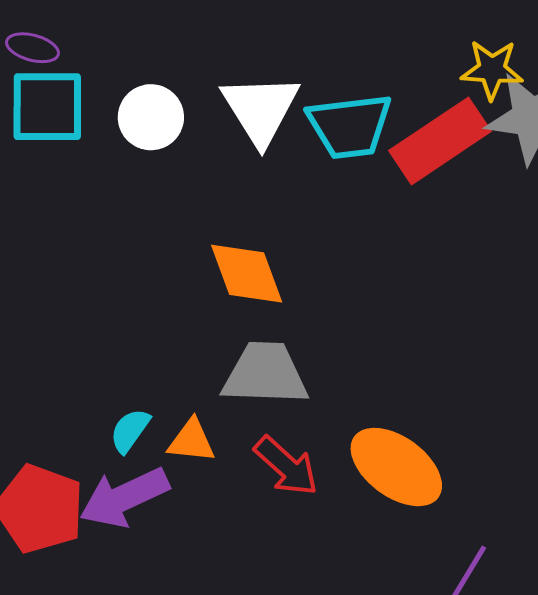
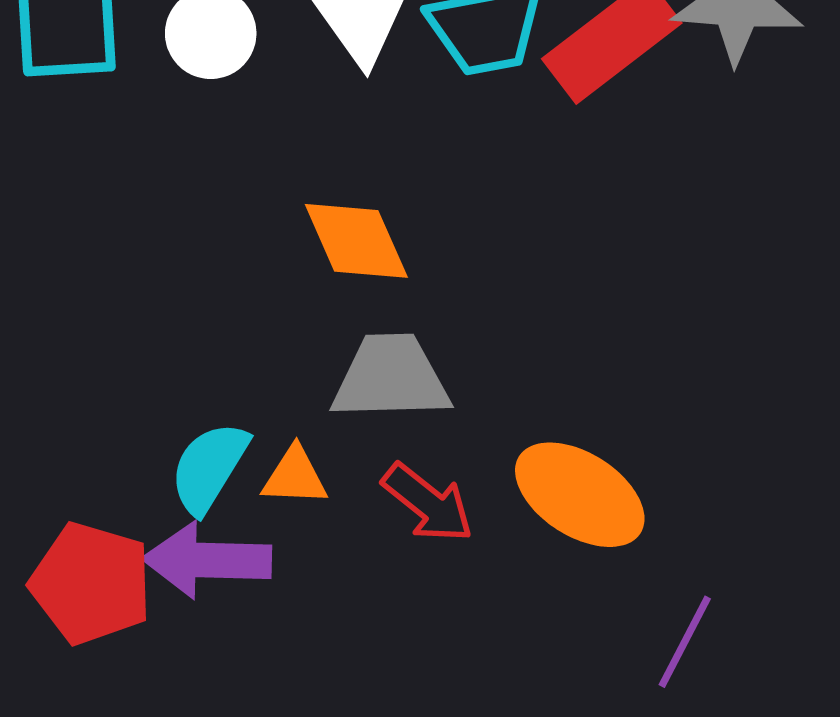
cyan semicircle: (130, 431) -> (209, 468), size x1.5
purple arrow: (124, 497) -> (207, 560), turned 30

